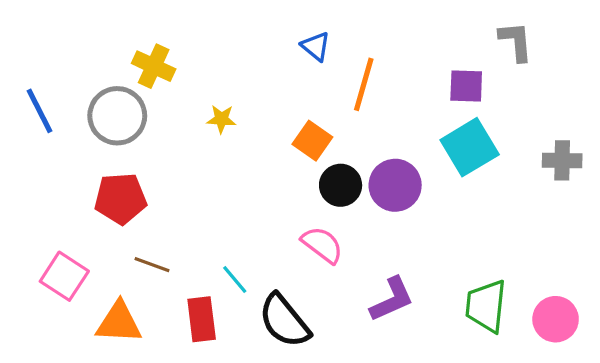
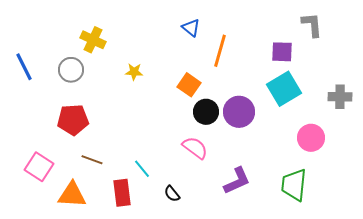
gray circle: (117, 116) -> (71, 70), size x0.7
pink circle: (556, 319) -> (311, 138), moved
black semicircle: (284, 321) -> (172, 194), size x0.5

